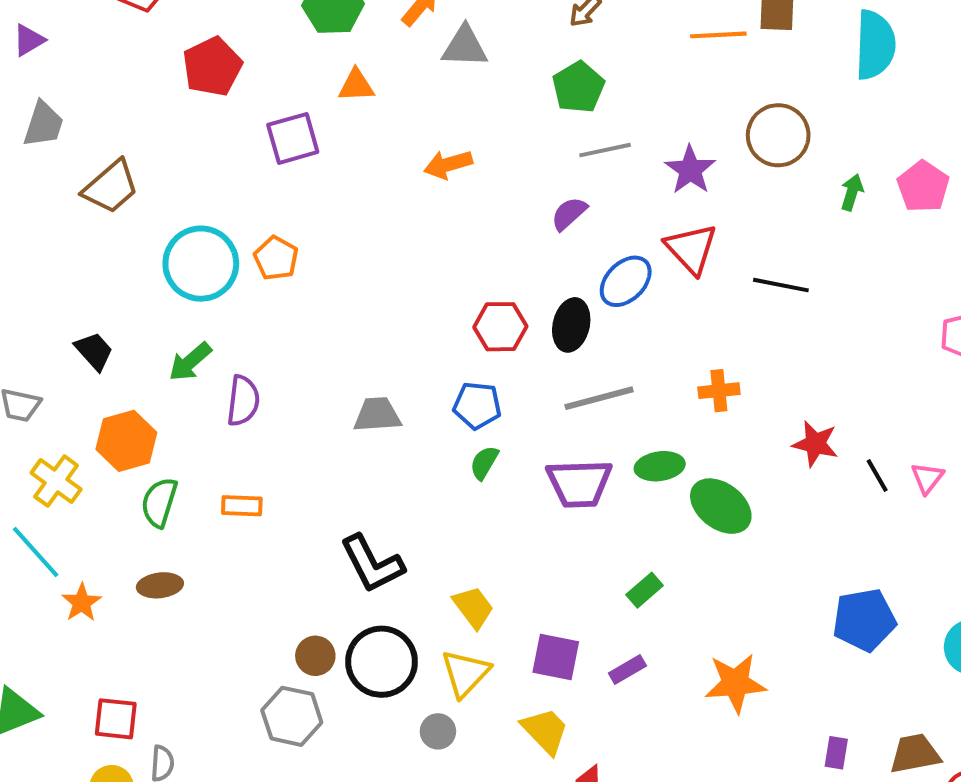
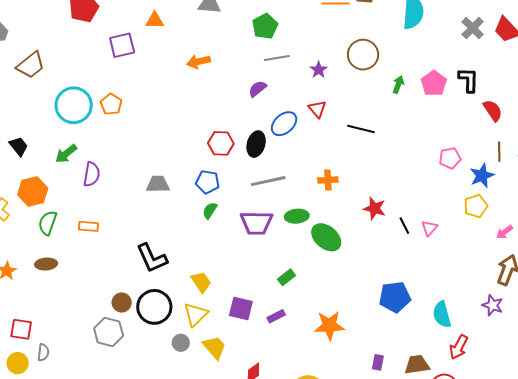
purple star: (690, 170) -> (319, 70), size x0.7
red triangle: (691, 249) -> (317, 109), size x0.7
yellow trapezoid: (545, 731) -> (214, 347), moved

